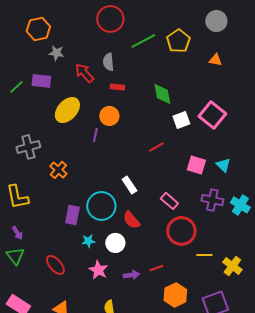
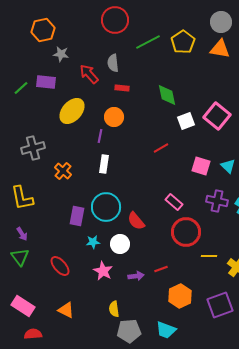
orange triangle: (215, 60) -> (220, 49), moved, size x1.5
white rectangle: (129, 185) -> (104, 164), moved, turned 42

